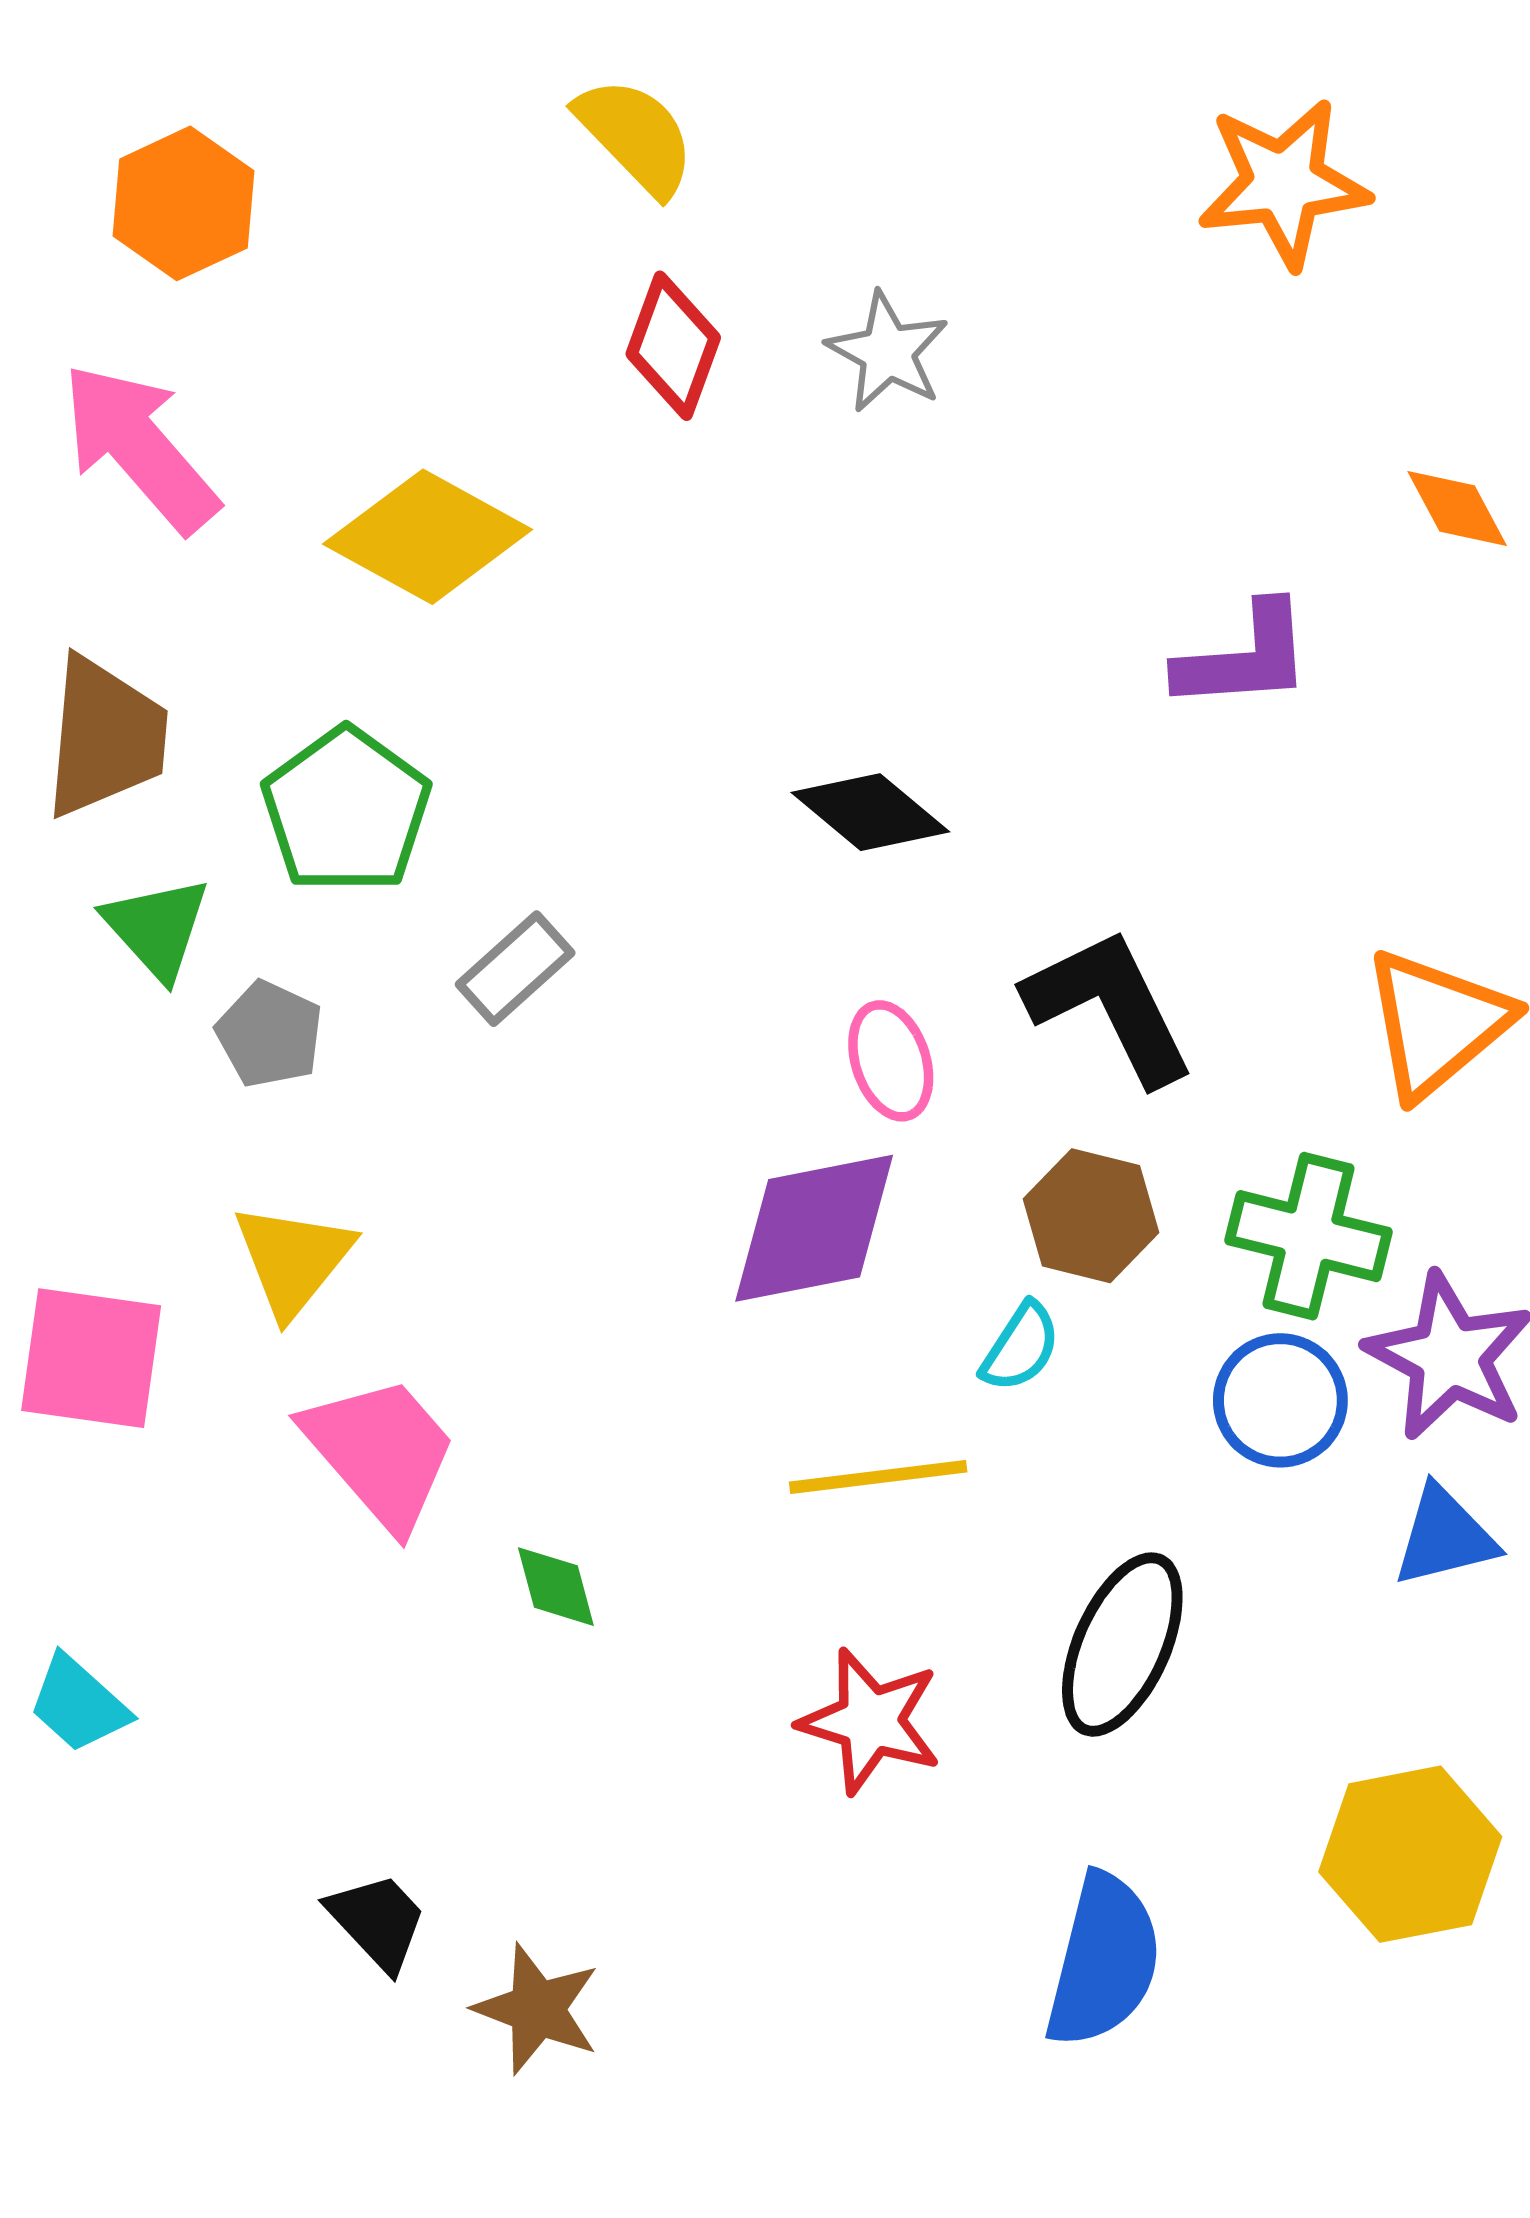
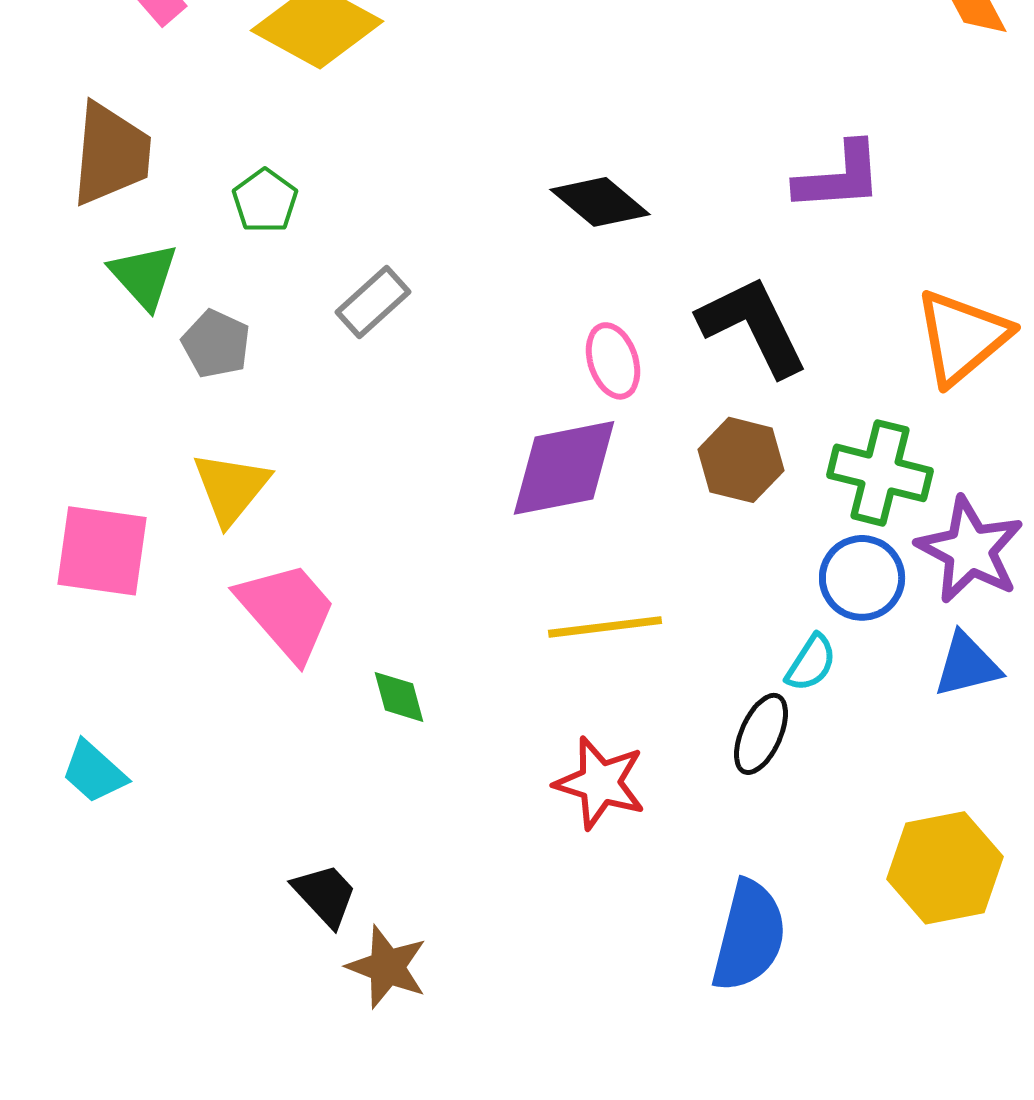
purple L-shape: (1244, 657) -> (839, 177), moved
green pentagon: (346, 811) -> (265, 201), size x0.6
cyan semicircle: (1021, 1347) -> (811, 663), moved
black ellipse: (1122, 1645) -> (761, 734), size x0.7
black trapezoid: (378, 1921) -> (325, 895), moved

